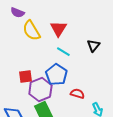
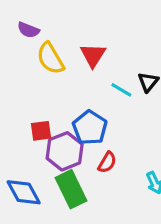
cyan line: (63, 52) -> (121, 90), moved
red semicircle: (77, 94) -> (107, 162), moved, turned 104

